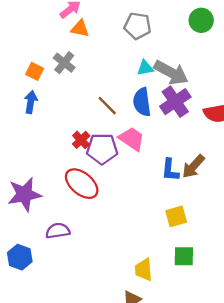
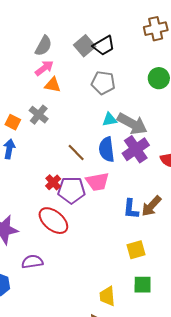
pink trapezoid: (132, 139) -> (97, 182), turned 135

